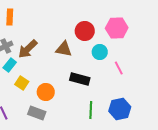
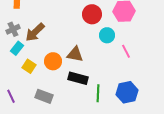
brown triangle: (64, 49) -> (75, 54), moved
black rectangle: (80, 79) -> (78, 78), moved
orange circle: (46, 92) -> (53, 61), moved

